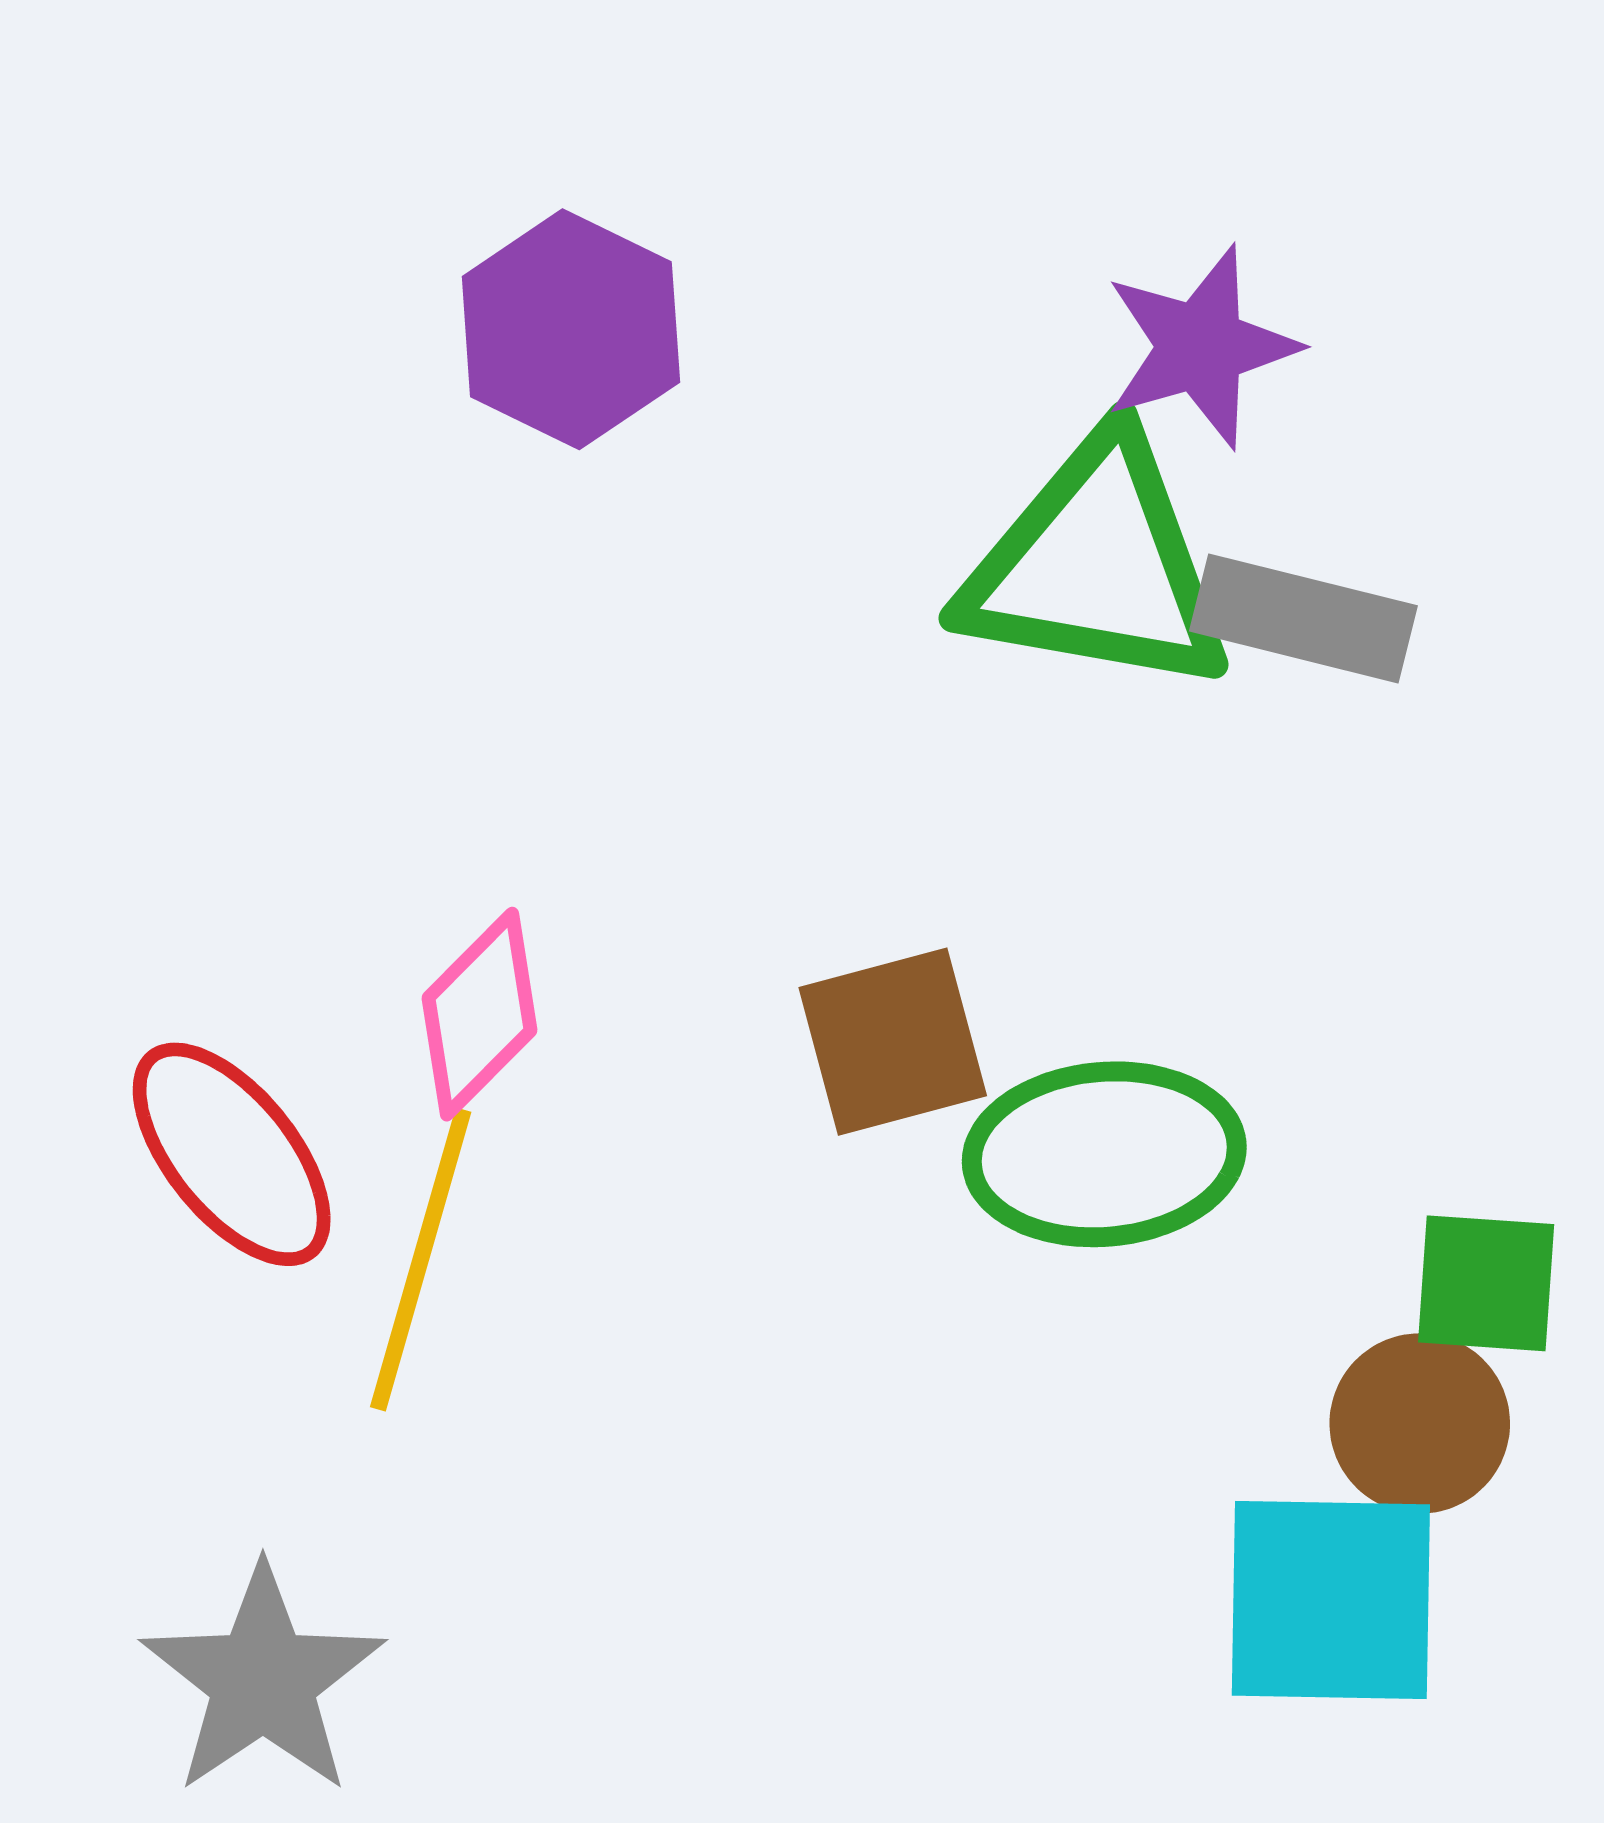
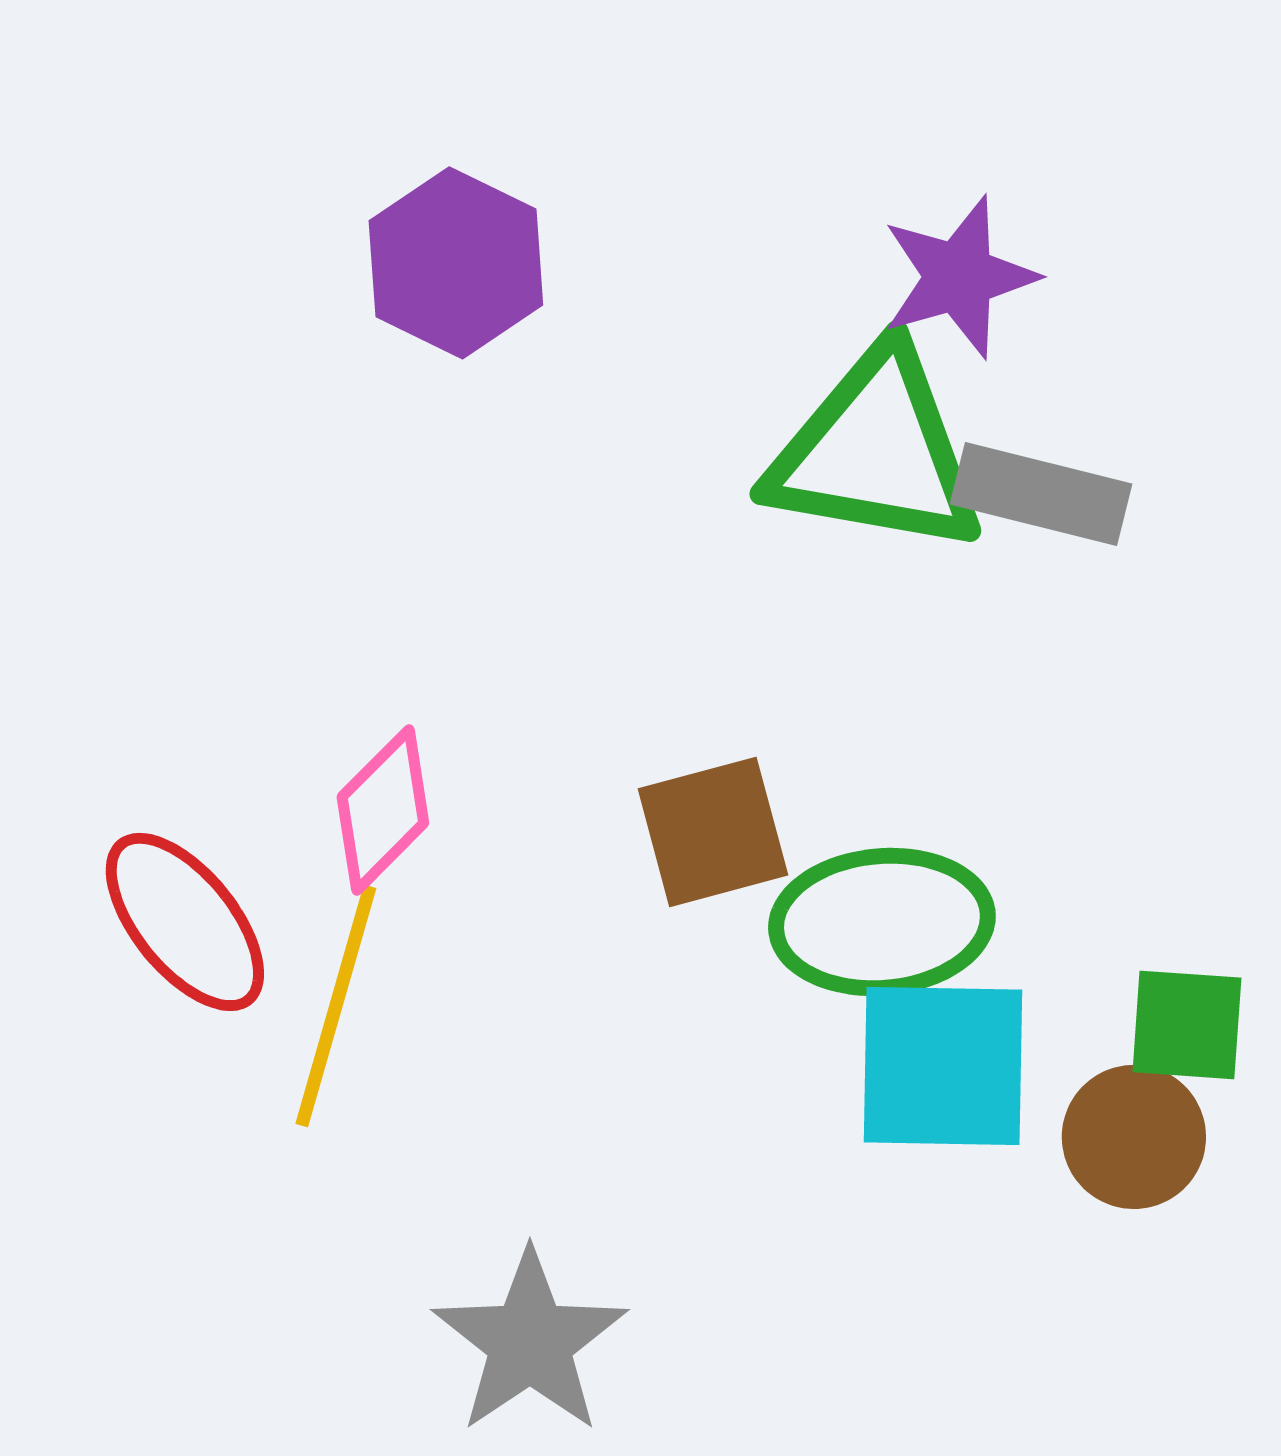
cyan square: (1331, 1600) -> (943, 1066), moved
gray star: (263, 1680) -> (530, 1342), moved

